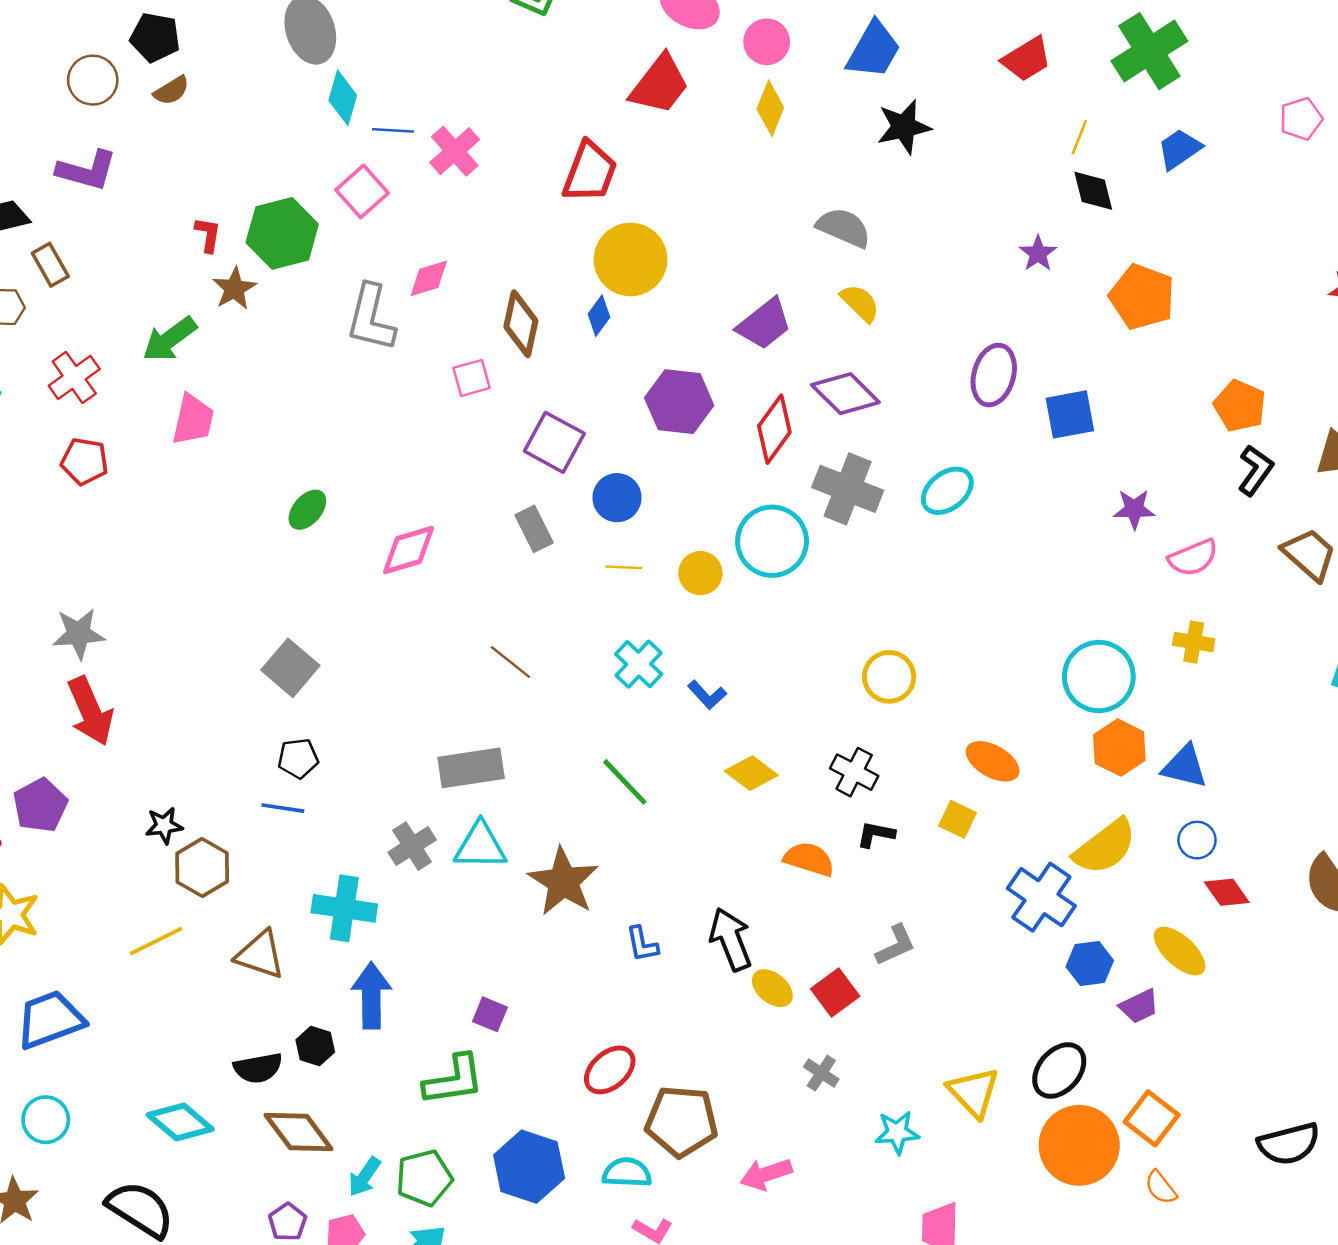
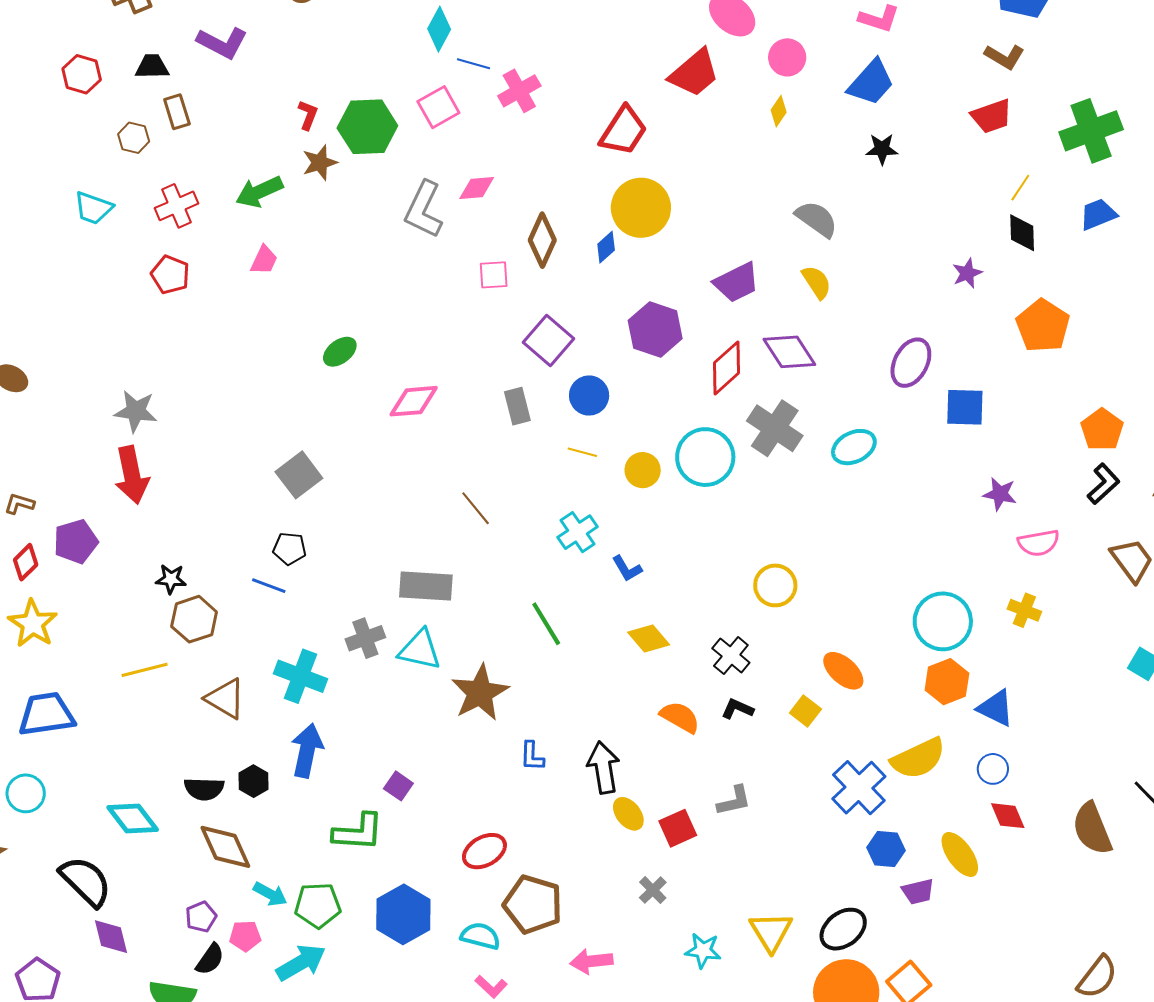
yellow diamond: (770, 108) -> (779, 111), size x0.7
black star: (904, 127) -> (882, 149), size x0.7
pink trapezoid: (193, 420) -> (264, 260), size x0.7
cyan arrow: (364, 1177) -> (270, 894), turned -108

